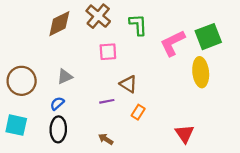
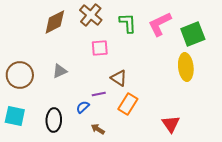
pink L-shape: (173, 43) -> (160, 24), moved
blue semicircle: (57, 103) -> (83, 107), moved
orange rectangle: (138, 112) -> (128, 104), size x1.5

